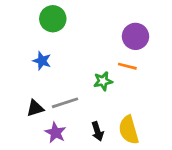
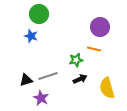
blue star: (42, 61) -> (31, 36), moved
yellow semicircle: (129, 130) -> (107, 88), moved
black arrow: (98, 131) -> (80, 79), moved, turned -96

